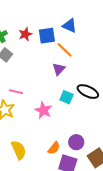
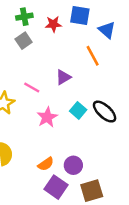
blue square: (47, 36) -> (80, 16), moved
purple triangle: (59, 69) -> (63, 77), moved
pink line: (16, 92) -> (32, 88), moved

